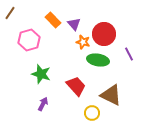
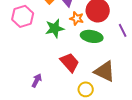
green star: (41, 74) -> (55, 28), moved, turned -30

